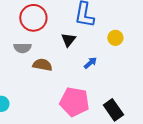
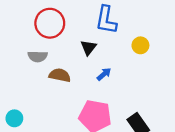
blue arrow: (90, 63) -> (104, 74), moved

